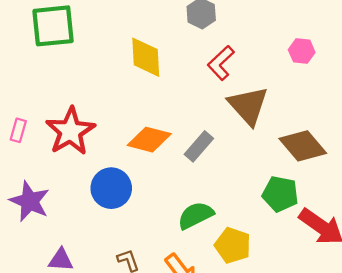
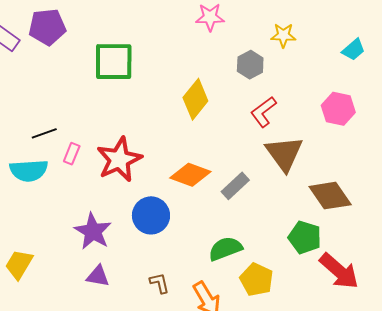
pink hexagon: (302, 51) -> (338, 109), size x1.4
yellow diamond: (146, 57) -> (195, 99), turned 36
purple star: (30, 201) -> (93, 231), moved

